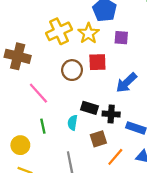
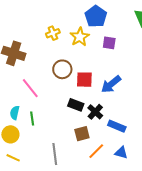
yellow cross: (59, 31) -> (53, 33), size x0.6
red square: (97, 62) -> (84, 80), moved
black cross: (111, 114) -> (95, 112), turned 35
cyan semicircle: (73, 123) -> (15, 113), moved

